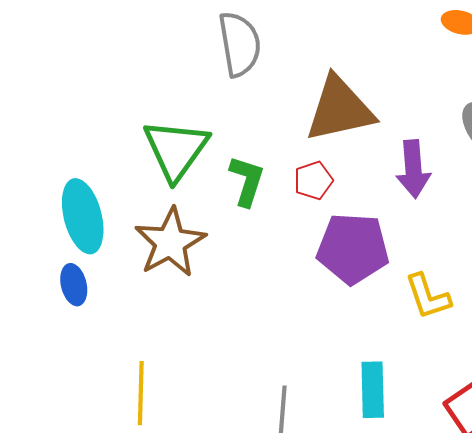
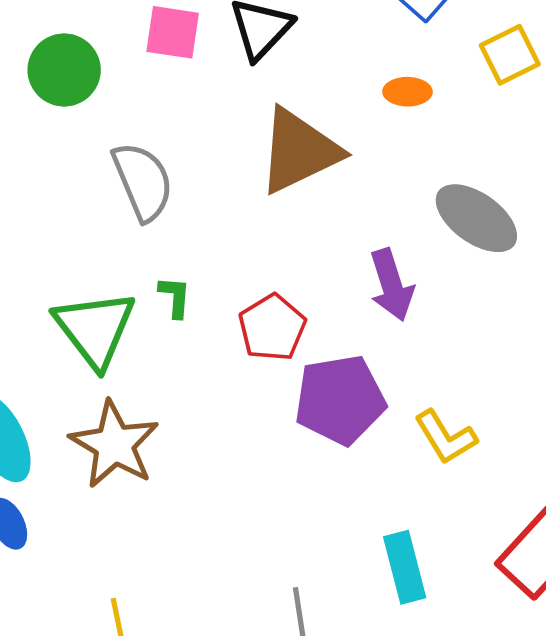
brown triangle: (340, 109) -> (299, 151), moved
green L-shape: (247, 181) -> (175, 297), moved, size x0.7
red pentagon: (313, 181) -> (272, 328), size x1.4

